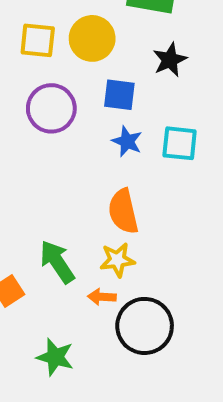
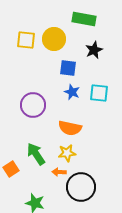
purple circle: (51, 108) -> (33, 105), moved
orange semicircle: (123, 211) -> (70, 128), turned -65

